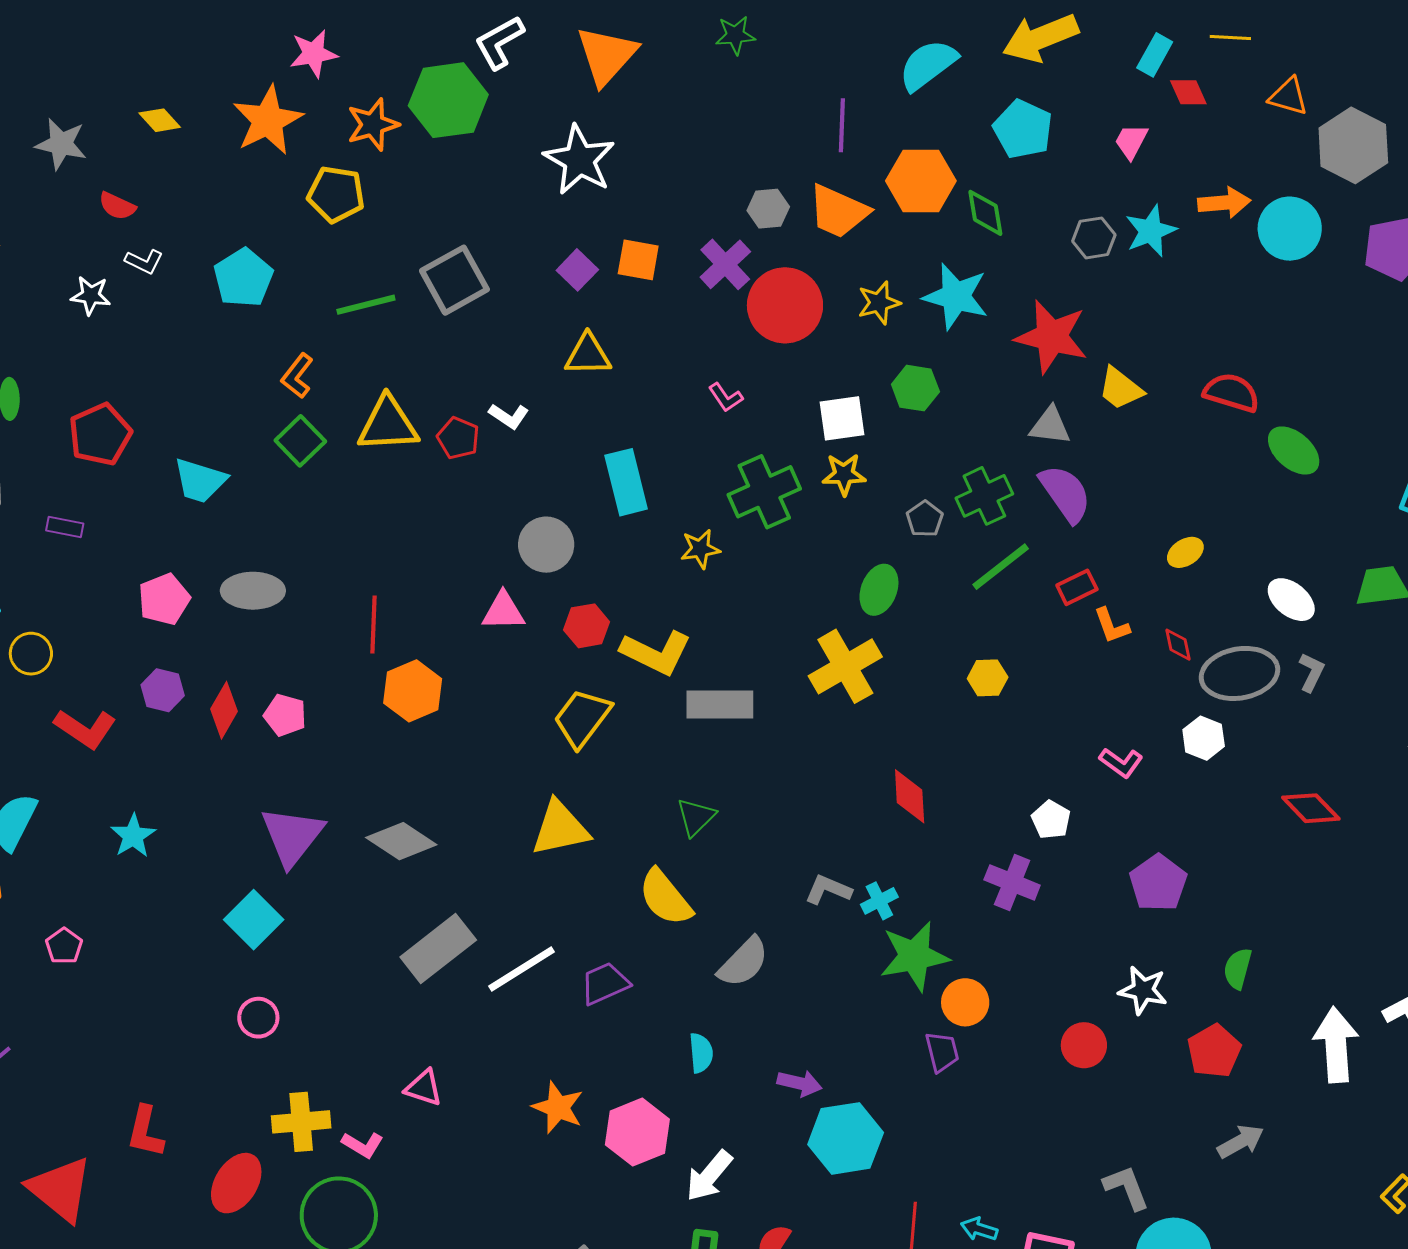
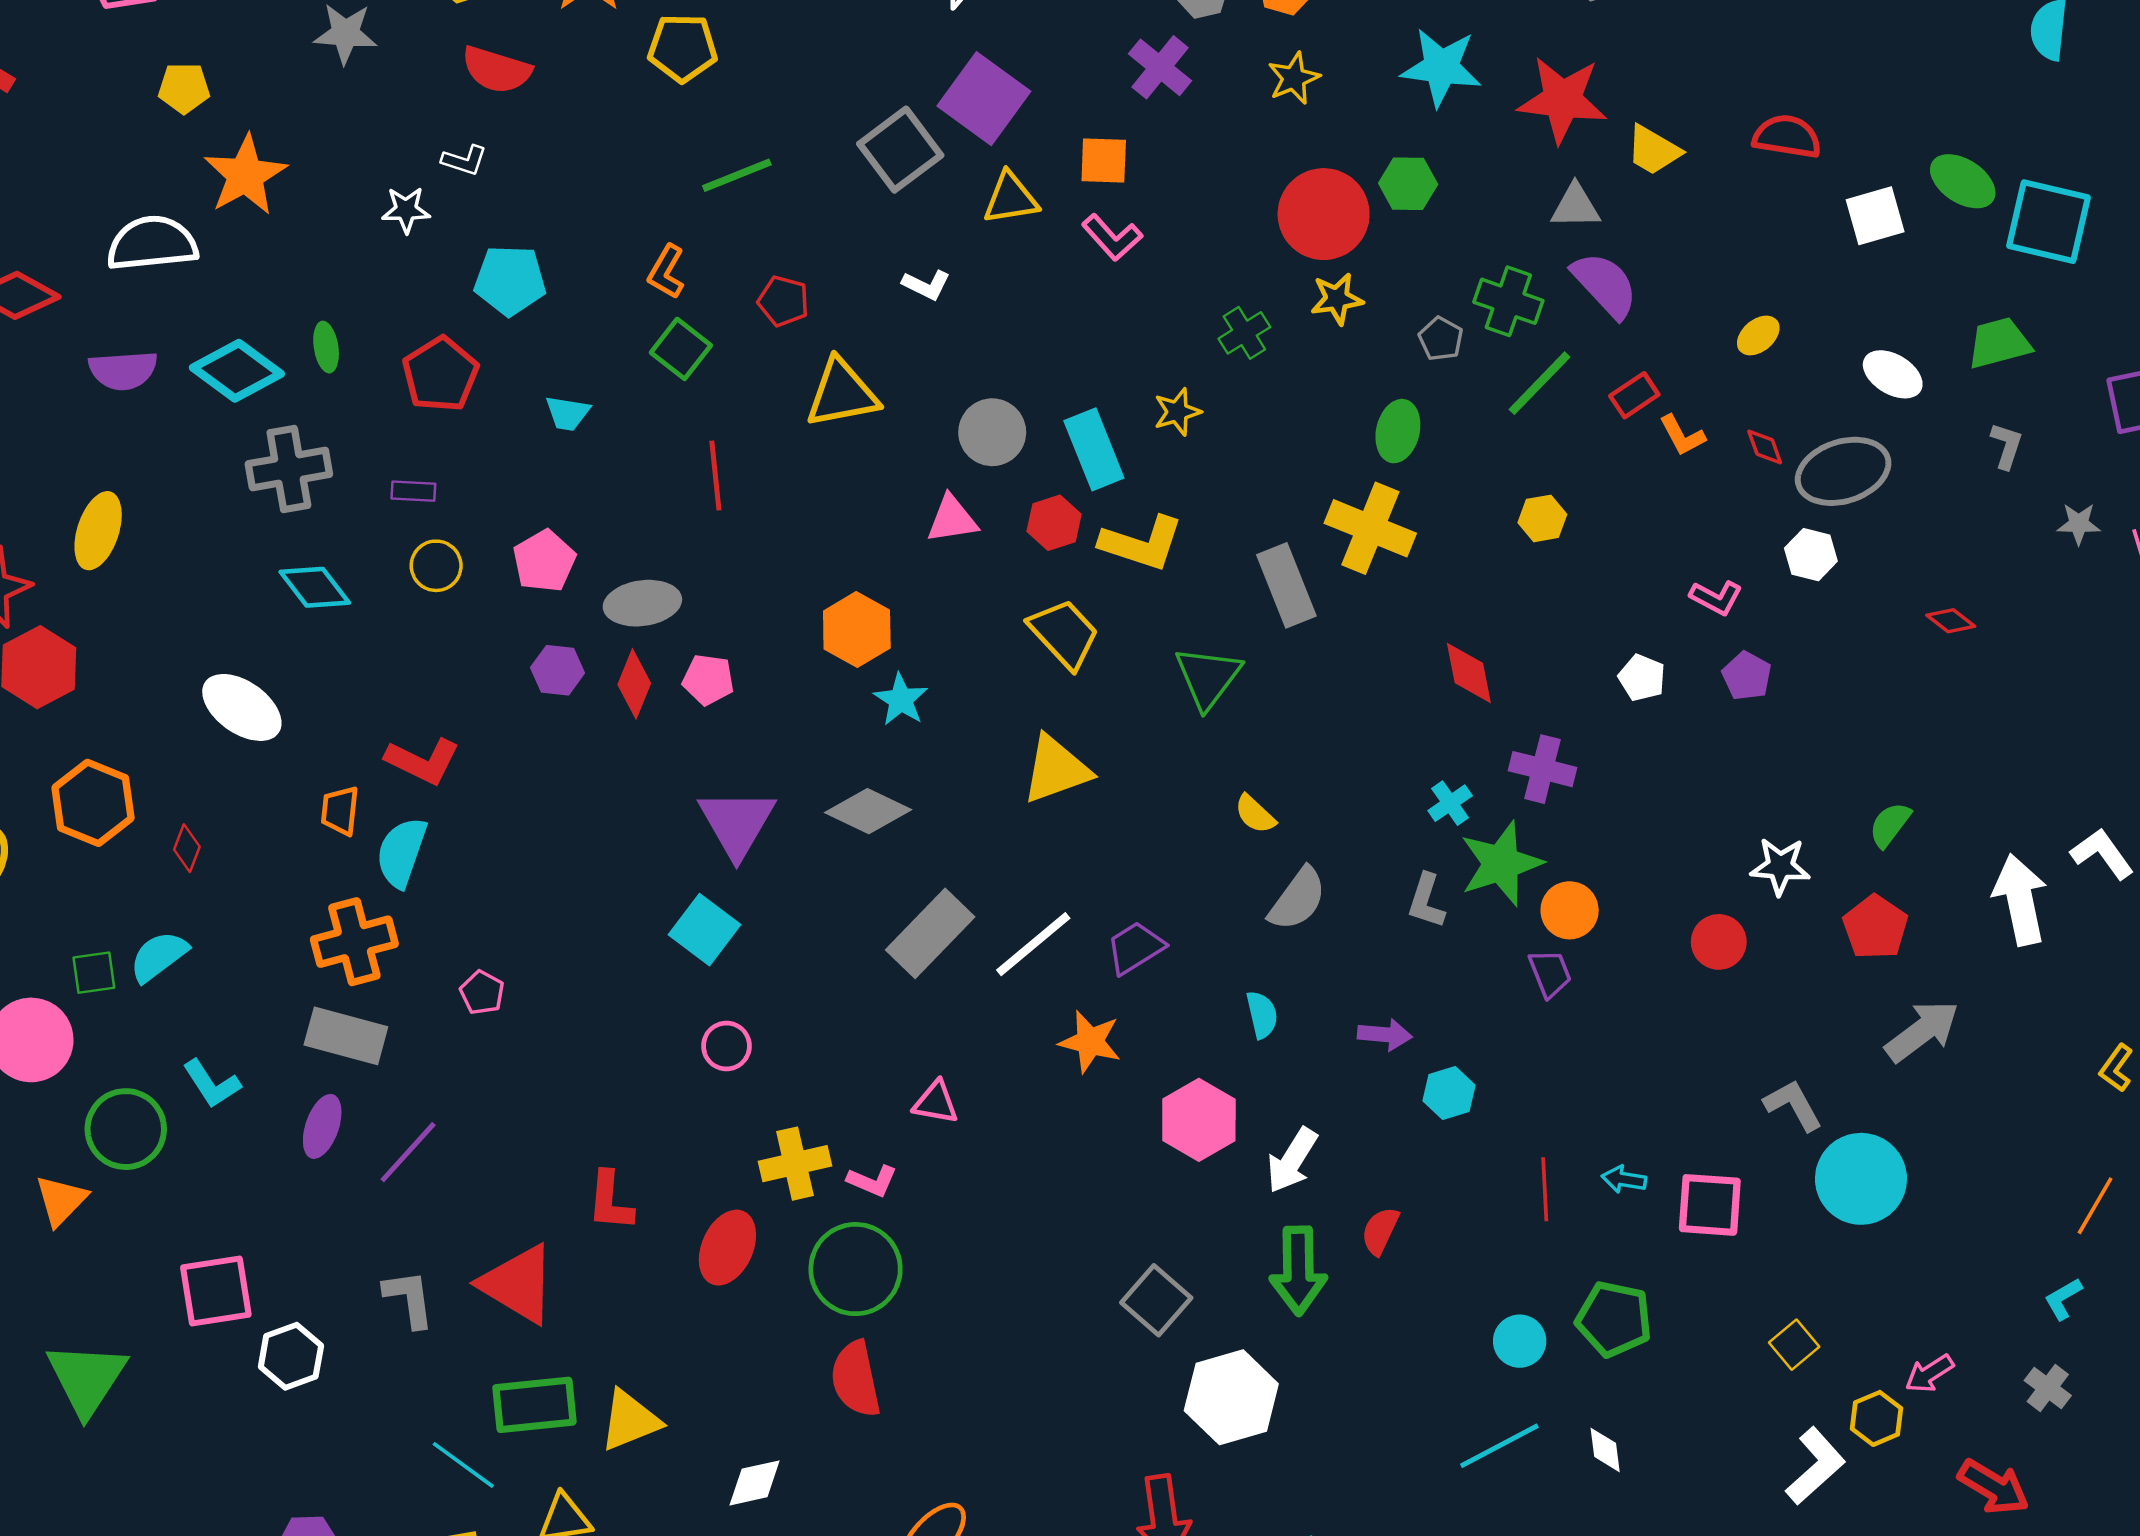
red semicircle: (117, 206) -> (497, 70), moved, size x1.5
orange square: (638, 260) -> (1104, 160), moved
purple square: (577, 270) -> (984, 99), size x1.8
cyan pentagon: (243, 278) -> (510, 280), moved, turned -30
gray square: (454, 280) -> (900, 150), moved
yellow star: (879, 303) -> (1294, 78), moved
red circle: (785, 305) -> (1324, 214), moved
pink L-shape: (726, 397) -> (1112, 237), moved, size x1.4
white square: (842, 418) -> (1875, 216), moved
yellow triangle: (388, 424) -> (842, 393), moved
red pentagon: (458, 438) -> (783, 301), moved
green ellipse: (1294, 450) -> (1963, 181), moved
cyan trapezoid: (200, 481) -> (567, 413), size x0.7
cyan rectangle: (626, 482) -> (1094, 449), moved
green cross: (764, 492) -> (1244, 333), size x0.6
green cross: (984, 496) -> (1508, 301), turned -38
gray ellipse: (253, 591) -> (642, 603), moved
red line: (373, 625) -> (715, 476), moved
yellow circle: (31, 654) -> (436, 566), moved
yellow cross: (845, 666) -> (1370, 528), turned -30
gray L-shape: (1311, 672) -> (2007, 446), moved
gray rectangle: (720, 705) -> (1286, 585), moved, turned 76
yellow trapezoid: (582, 718) -> (1064, 634), turned 108
red L-shape: (85, 729) -> (423, 761), moved
red diamond: (1311, 808) -> (1951, 621), size x0.7
green triangle: (696, 817) -> (1208, 677), moved, size x1.4
cyan star: (133, 836) -> (901, 700), moved
purple cross: (1012, 882) -> (1543, 769), moved
purple pentagon: (1158, 883) -> (1747, 676), moved, size x0.7
gray L-shape: (828, 890) -> (1426, 901), moved, turned -87
yellow semicircle: (665, 898) -> (1255, 814), moved, size x0.6
green semicircle: (1238, 969) -> (1890, 825), turned 30
orange star: (558, 1107) -> (1090, 1042), moved
cyan hexagon: (846, 1138) -> (1449, 1093), size x0.6
gray arrow: (1241, 1142) -> (1922, 1031), size x1.4

